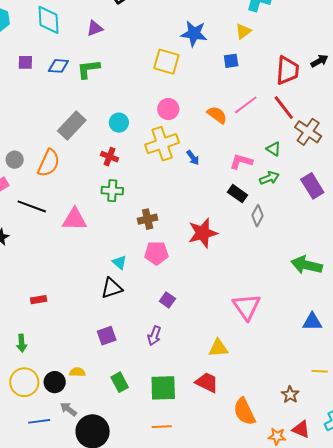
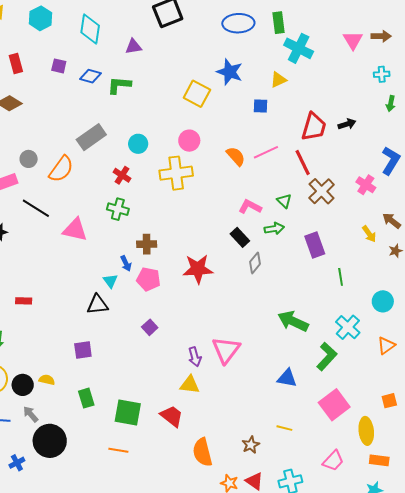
blue arrow: (193, 158) -> (126, 263), moved
purple arrow: (154, 336) -> (195, 357), moved, turned -48

